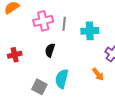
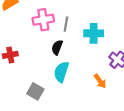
black semicircle: (50, 50) -> (57, 47), moved
cyan semicircle: (62, 79) -> (61, 72), moved

